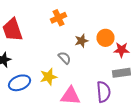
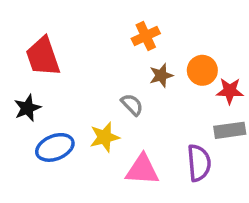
orange cross: (58, 18) -> (146, 36), moved

